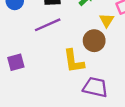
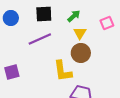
yellow triangle: (107, 20) -> (80, 33), moved

